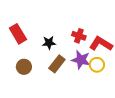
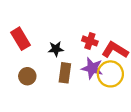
brown rectangle: (57, 64) -> (65, 73), turned -30
yellow circle: (97, 65) -> (110, 74), size x1.5

